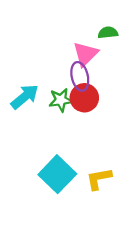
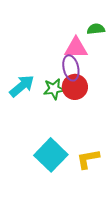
pink triangle: (85, 54) -> (76, 48), turned 45

